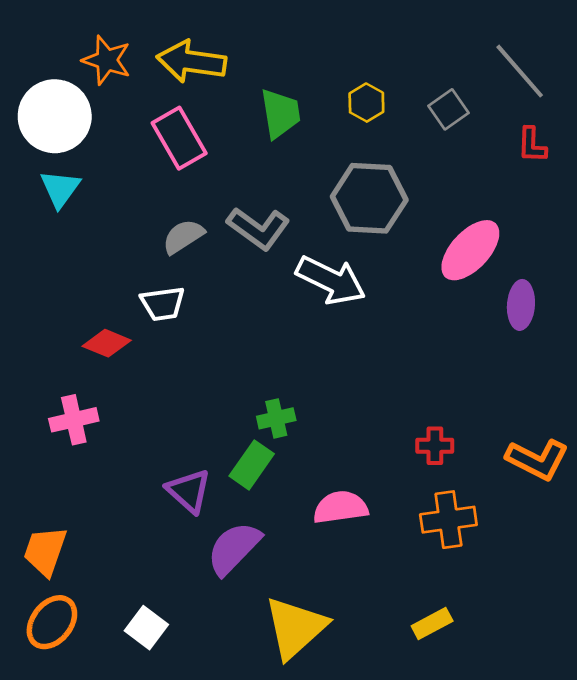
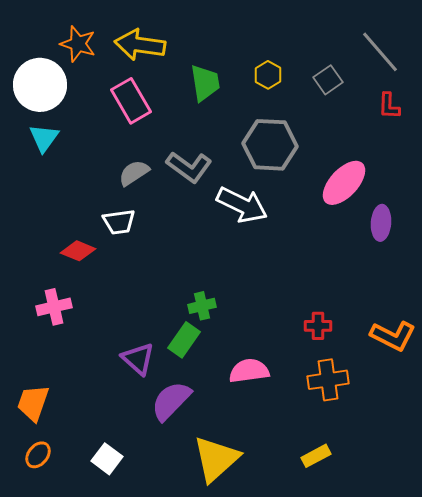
orange ellipse: (52, 622) -> (38, 455), size x0.7

